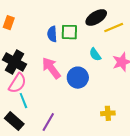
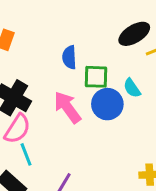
green square: (69, 32) -> (96, 77), moved
blue circle: (78, 78) -> (107, 104), moved

